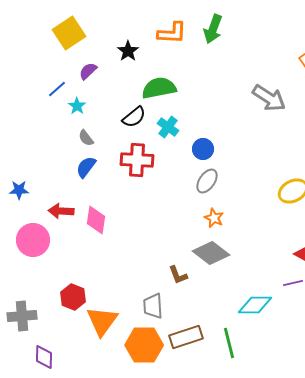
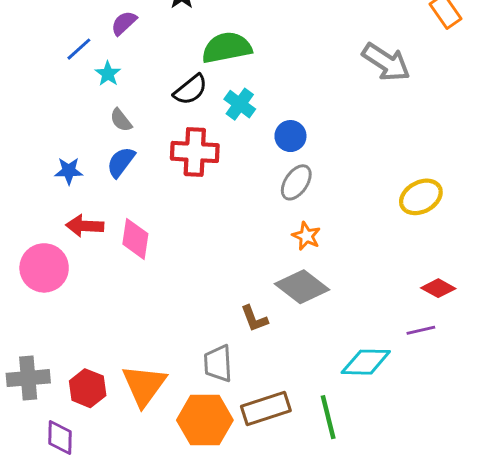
blue star: (19, 190) -> (69, 171), moved
red hexagon: (73, 297) -> (88, 388), moved

